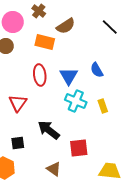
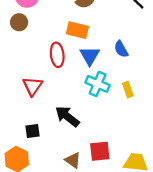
orange rectangle: (45, 42) -> (77, 30), moved
red square: (79, 148) -> (100, 151), moved

